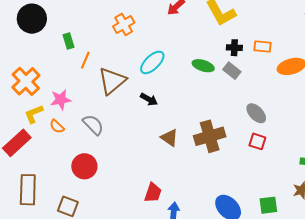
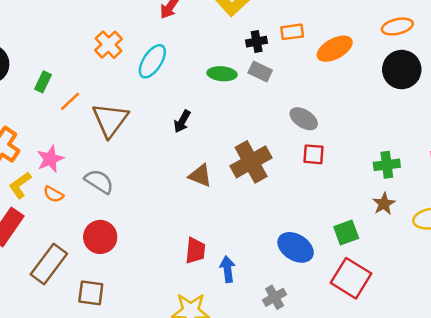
green rectangle: (68, 41) -> (43, 82), turned 56
orange line: (85, 60) -> (70, 101), turned 36
cyan ellipse: (152, 62) -> (152, 61), moved
black arrow: (149, 99) -> (182, 121), moved, turned 102
brown rectangle: (28, 190) -> (49, 264), moved, turned 48

